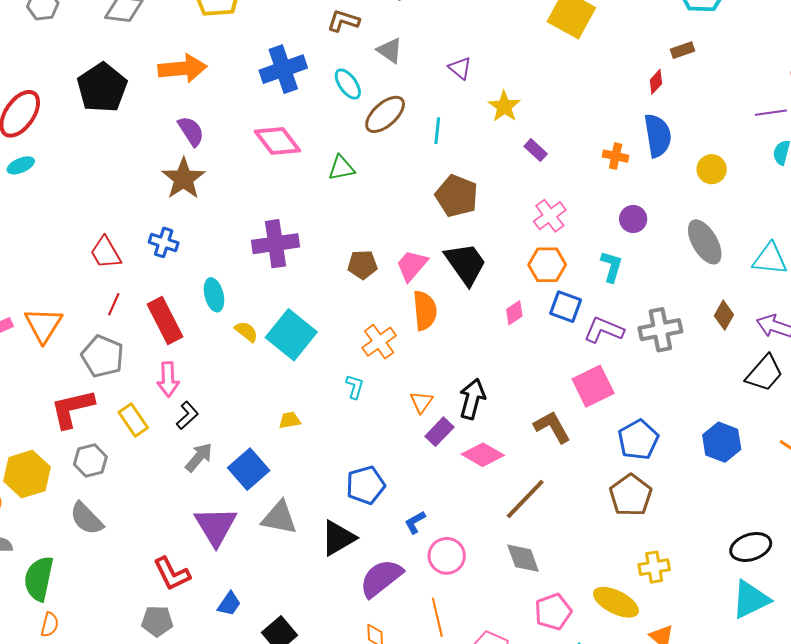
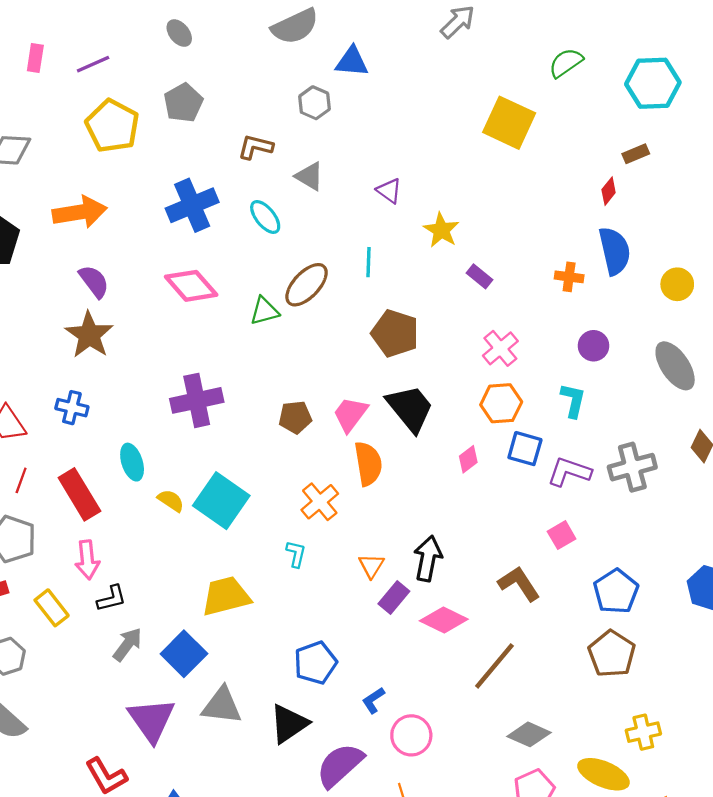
brown ellipse: (385, 114) -> (307, 285), moved
pink square: (593, 386) -> (562, 535), size x0.6
black L-shape: (187, 415) -> (112, 598), turned 32
yellow trapezoid: (290, 420) -> (226, 596), size x2.0
gray diamond: (523, 558) -> (529, 734), moved, turned -42

